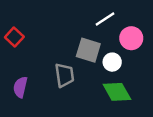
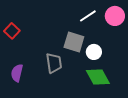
pink circle: (131, 38) -> (115, 16), moved

